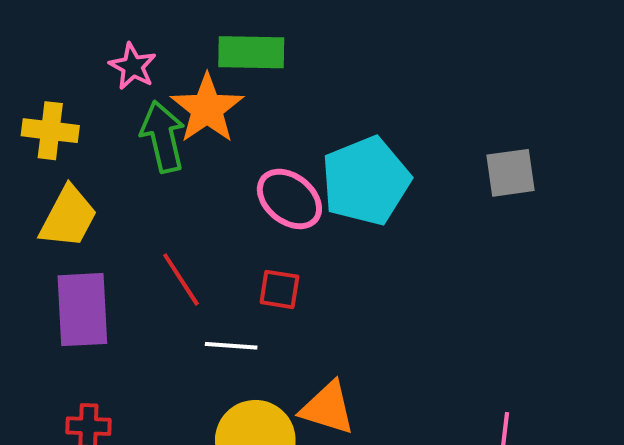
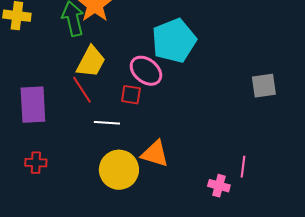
gray square: (511, 173) -> (264, 86), moved
pink ellipse: (289, 199) -> (146, 71), moved
yellow trapezoid: (68, 217) -> (91, 62), moved

